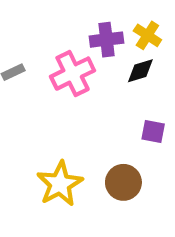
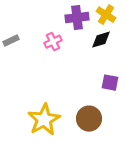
pink cross: (73, 74) -> (53, 42), size x0.6

